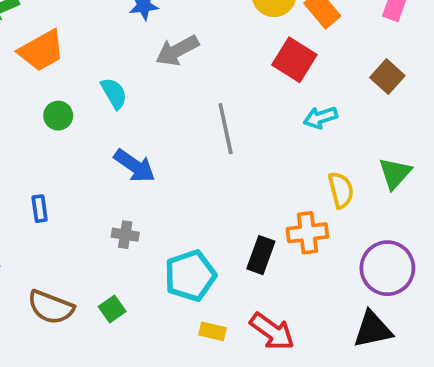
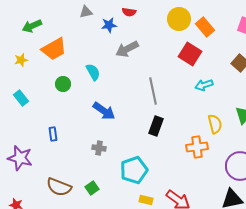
black rectangle: (261, 255) -> (156, 126), moved

